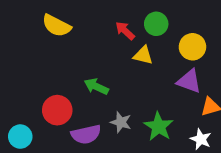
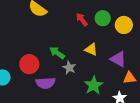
yellow circle: (192, 47) -> (124, 25), moved
yellow triangle: (143, 55) -> (91, 49), moved
gray star: (121, 122) -> (69, 68), moved

